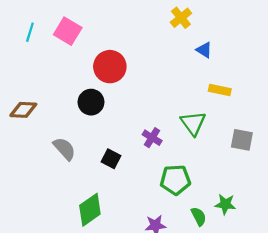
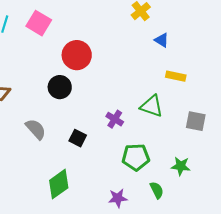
green triangle: (193, 123) -> (152, 106), turned -35
green star: (225, 204) -> (181, 166), moved

